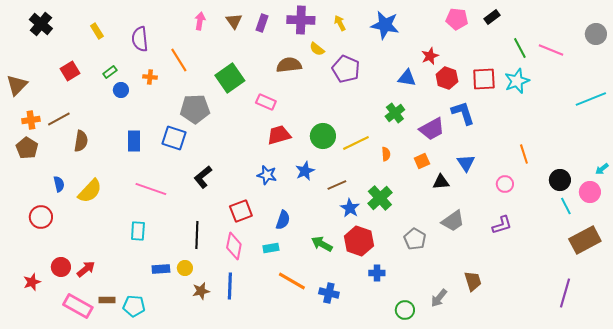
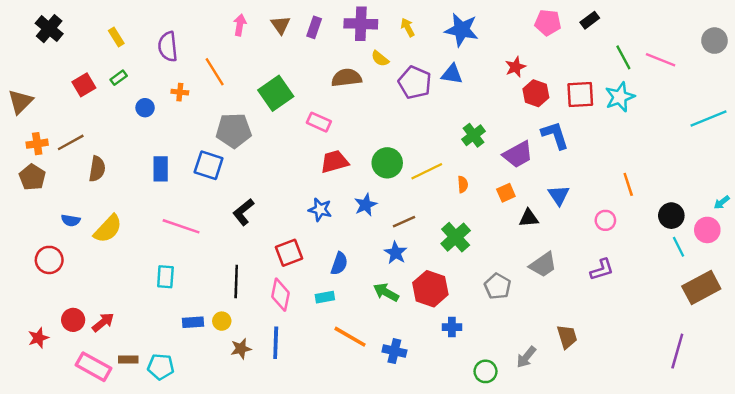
green rectangle: (110, 72) -> (119, 78), moved
blue triangle: (407, 78) -> (452, 74), moved
blue semicircle: (59, 184) -> (71, 220), turned 112
blue star: (350, 208) -> (396, 253), moved

